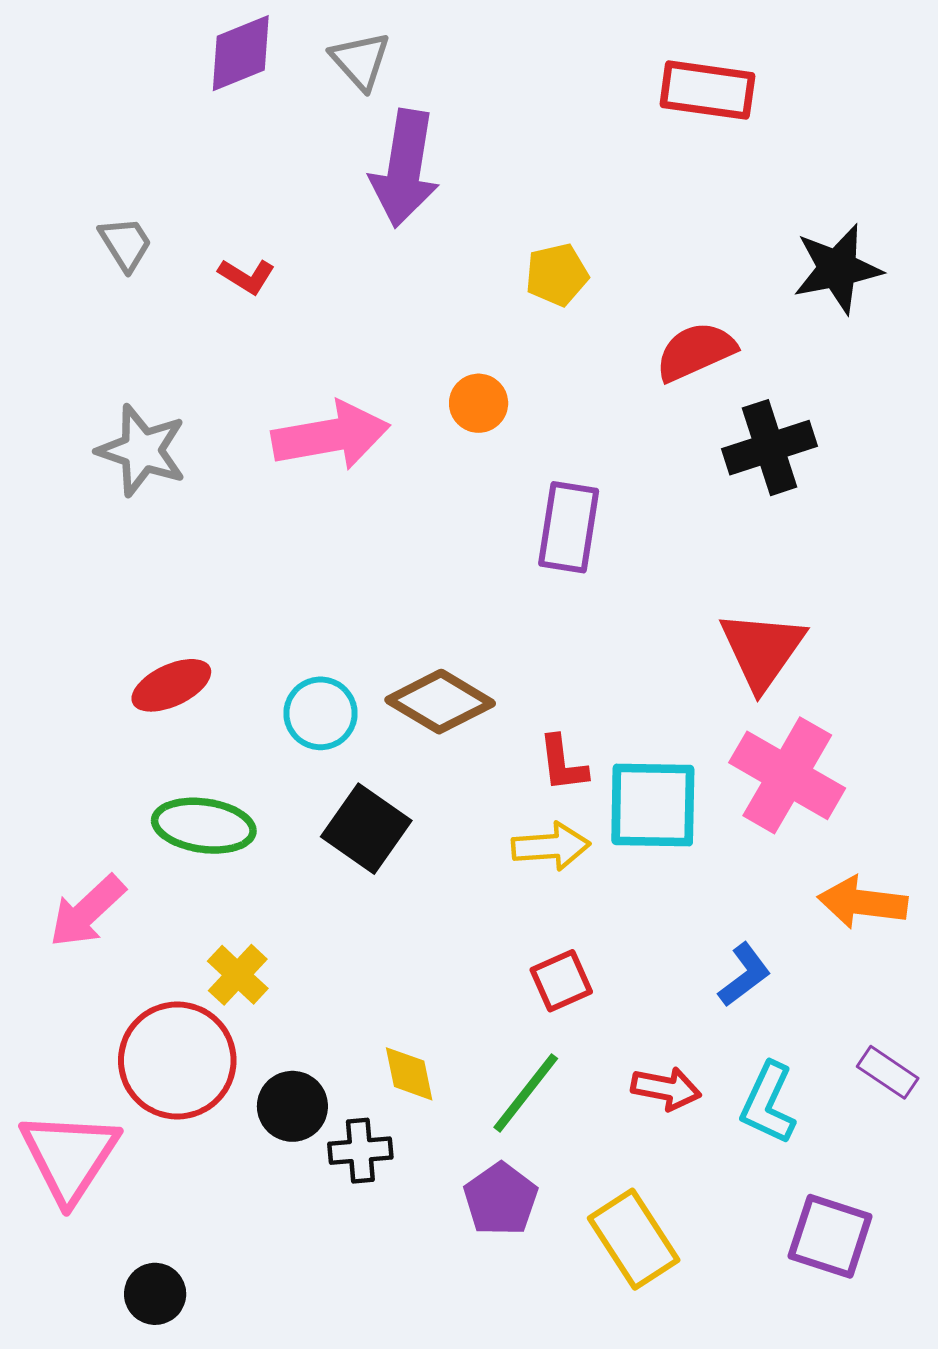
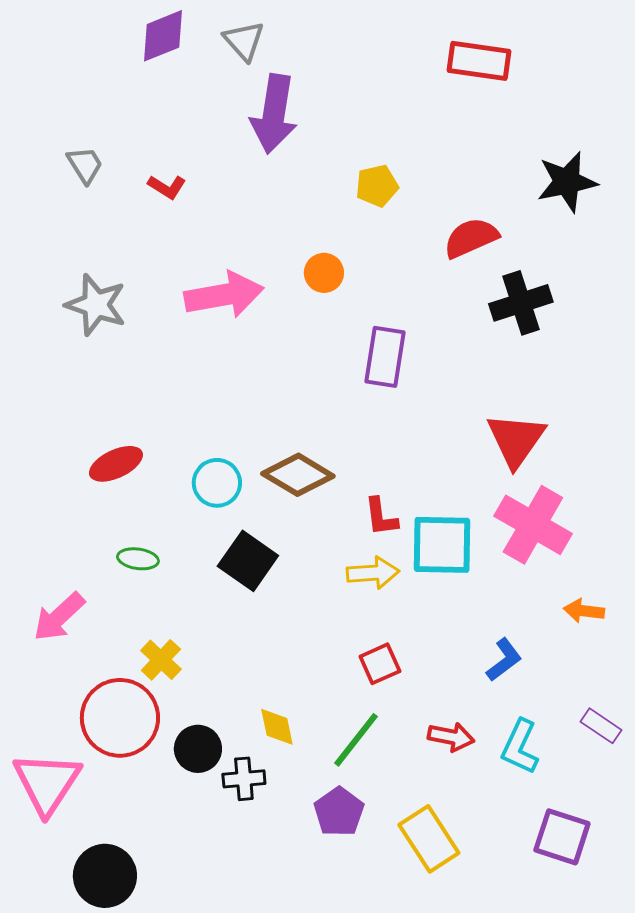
green ellipse: (204, 826) -> (138, 559), size x0.6
orange arrow: (863, 902) -> (584, 611), size x0.7
black circle: (155, 1294) -> (105, 876), size x1.5

